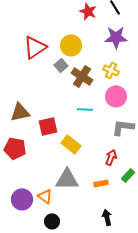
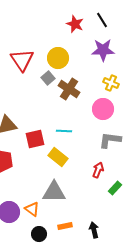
red triangle: (35, 47) -> (22, 60), turned -30
yellow cross: (111, 70) -> (111, 83), moved
cyan line: (85, 109) -> (64, 131), moved
orange rectangle: (101, 183) -> (65, 226), moved

